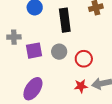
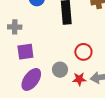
purple square: (34, 51) -> (25, 52), moved
gray circle: (59, 52) -> (60, 70), moved

